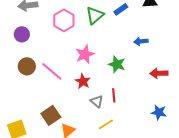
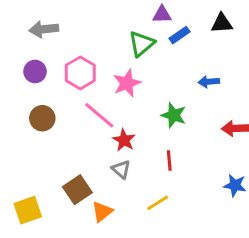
pink hexagon: (64, 20) -> (80, 73), moved
pink star: (85, 54) -> (127, 83), moved
pink line: (52, 71) -> (99, 115), moved
gray triangle: (97, 101) -> (121, 169), moved

